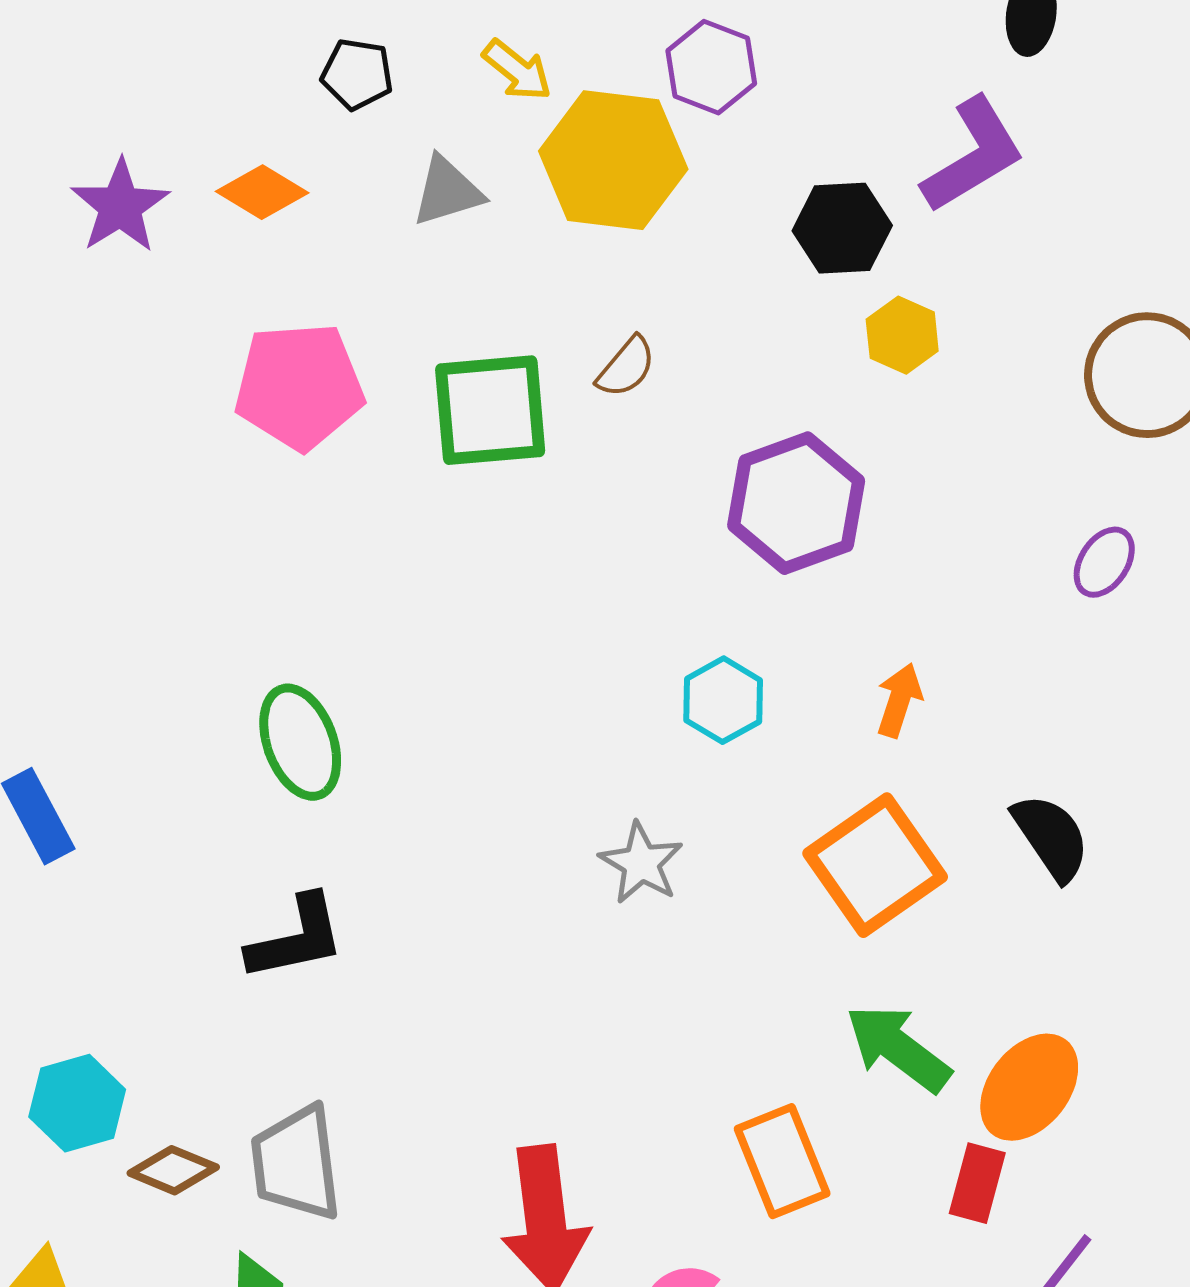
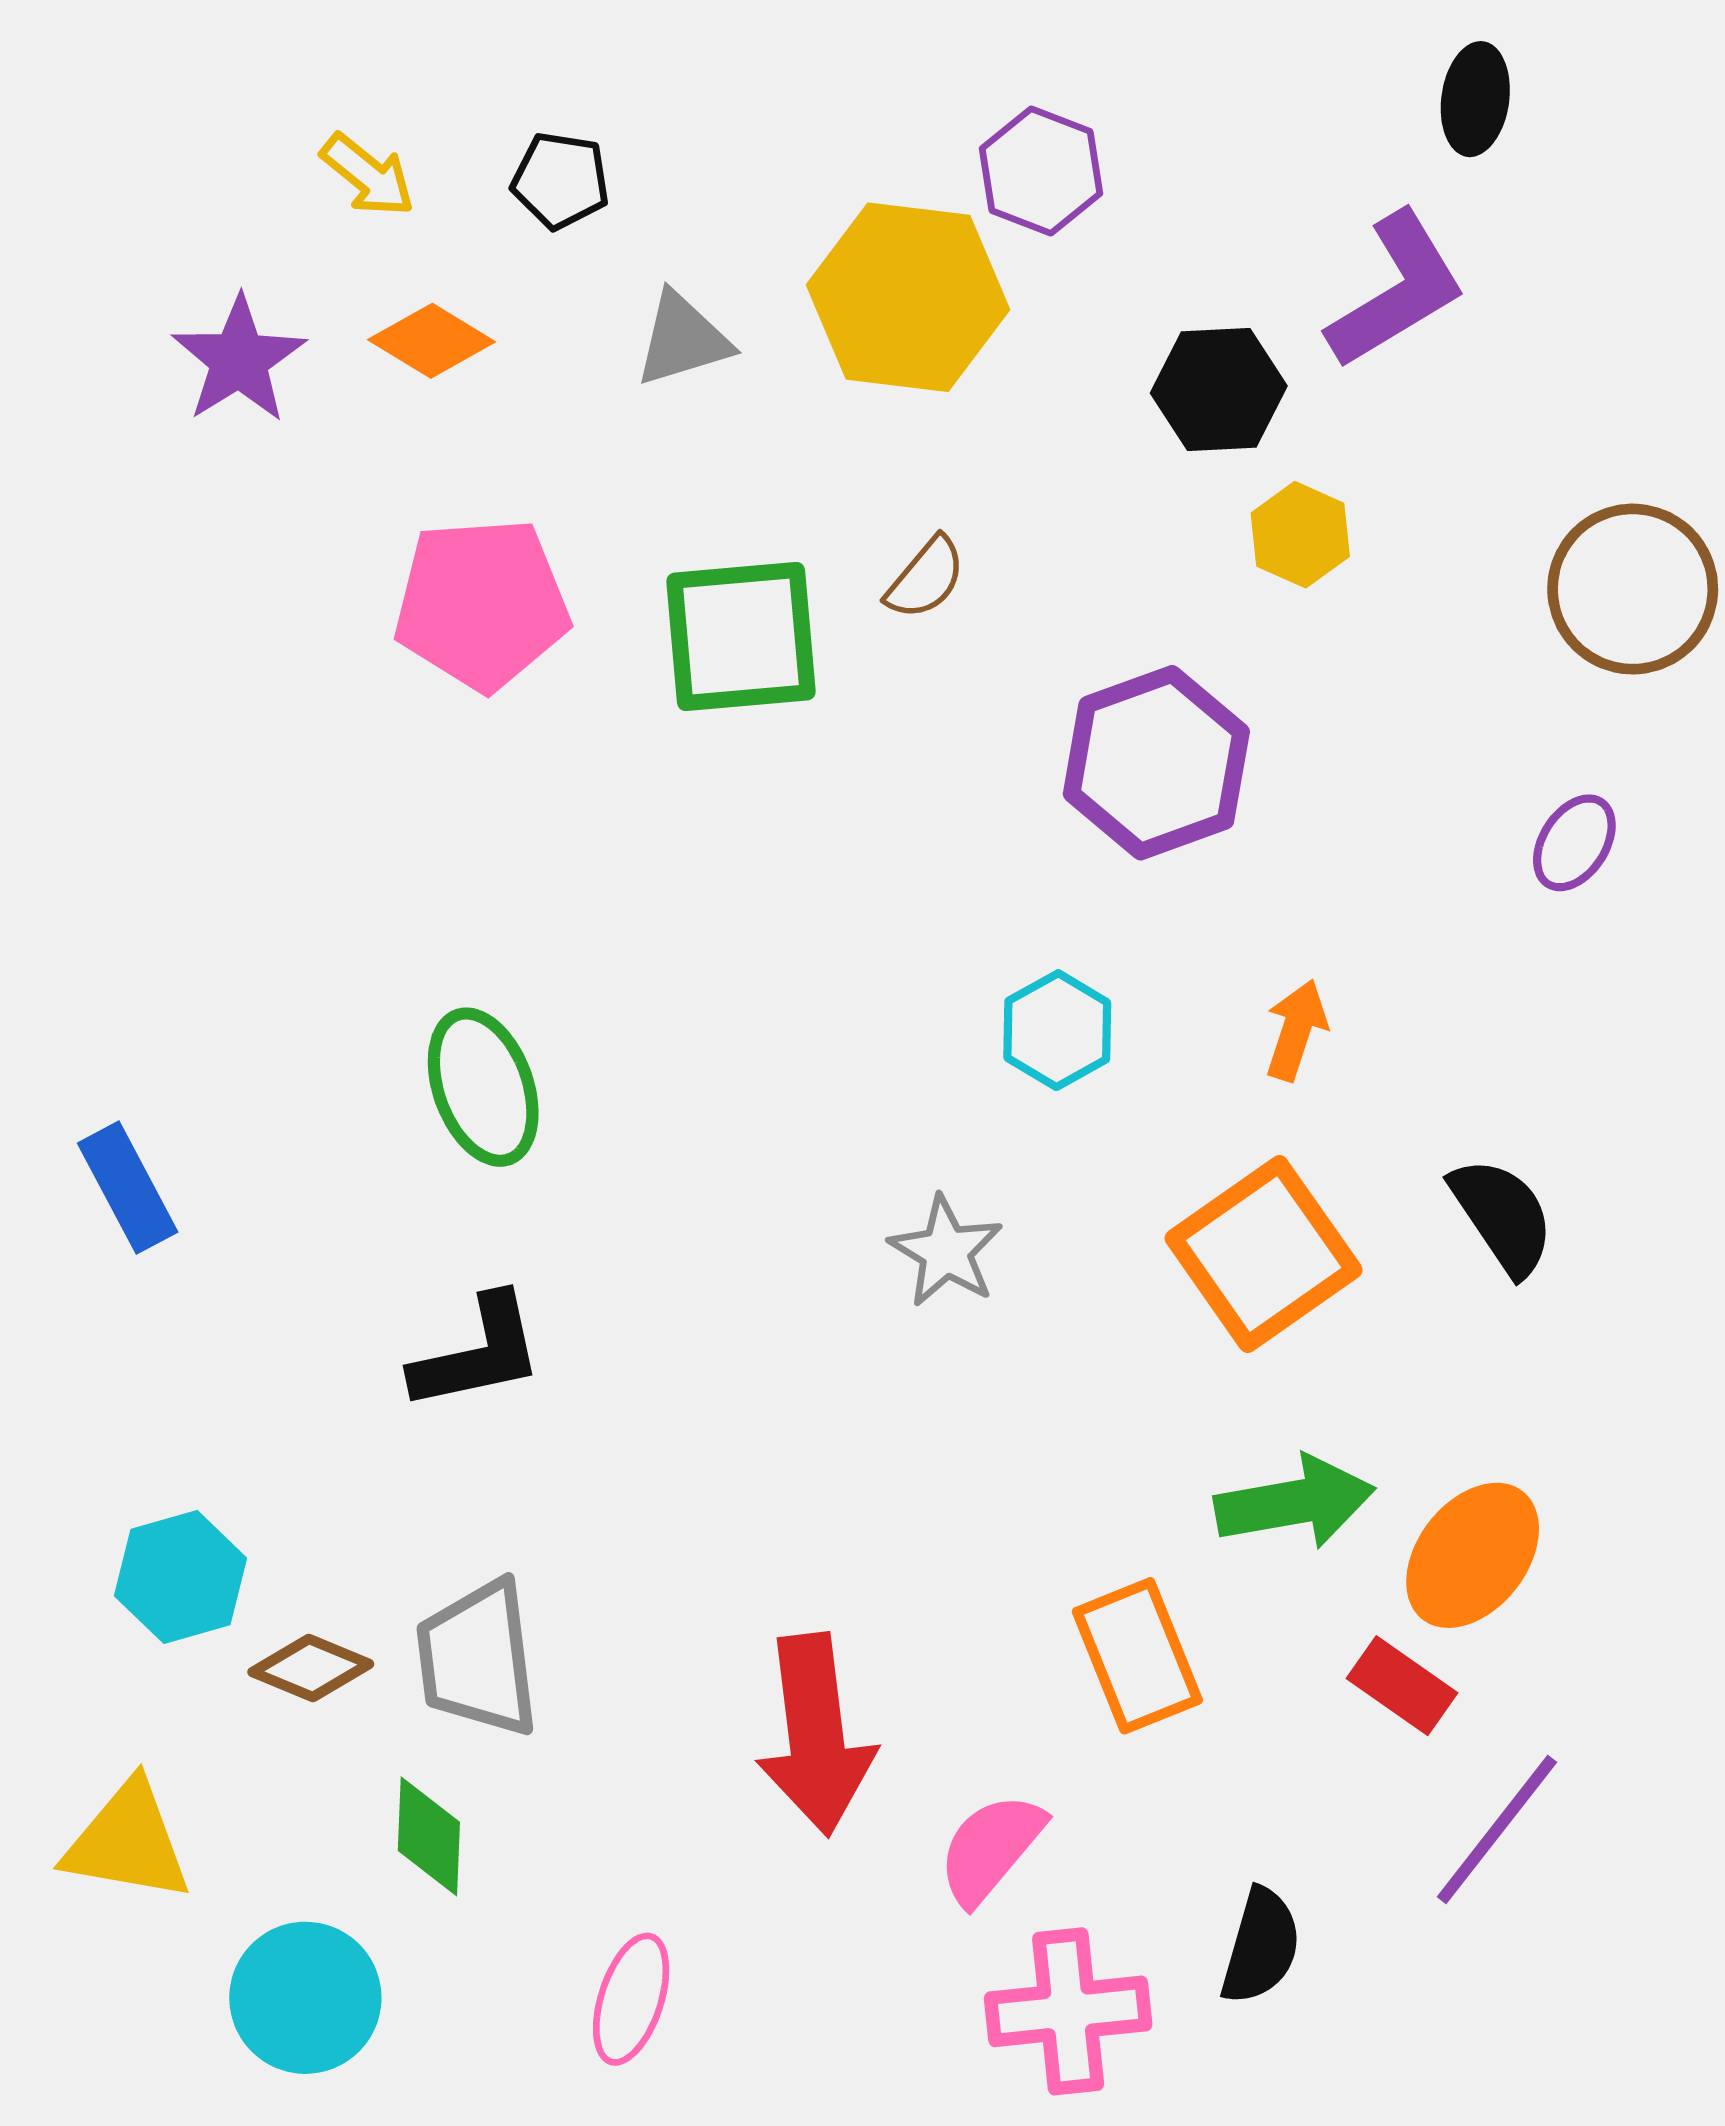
yellow arrow: (517, 70) -> (368, 175), moved
green arrow: (898, 1048) -> (1295, 1502), turned 133
red rectangle: (977, 1183) -> (1402, 1686), turned -70

